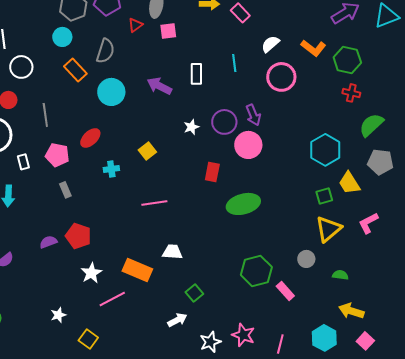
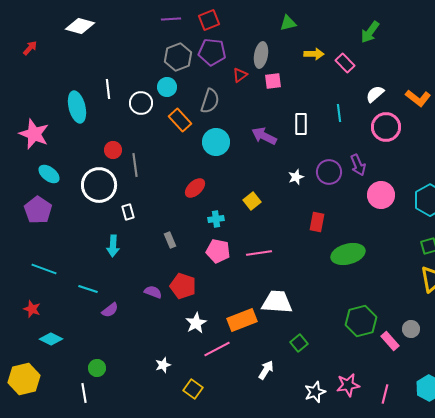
white circle: (21, 67) -> (141, 103), moved
gray line: (45, 115) -> (135, 165), moved
pink circle: (248, 145) -> (381, 195), moved
pink pentagon: (57, 155) -> (218, 251), moved
purple semicircle: (48, 242) -> (153, 292), turned 42
white trapezoid: (172, 252) -> (277, 302), size x1.5
gray circle: (306, 259) -> (411, 329), moved
orange rectangle: (137, 270) -> (242, 320), turned -44
white arrow: (177, 320) -> (266, 370), moved, turned -30
pink star: (243, 335) -> (348, 385), turned -30

